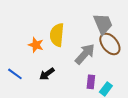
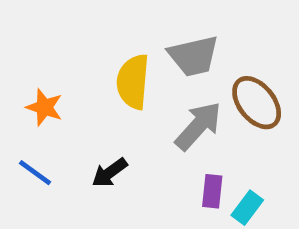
gray trapezoid: (103, 24) -> (194, 56), moved, turned 100
orange star: (36, 45) -> (44, 107), moved

